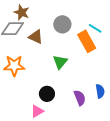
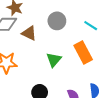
orange rectangle: (87, 41) -> (83, 52), moved

